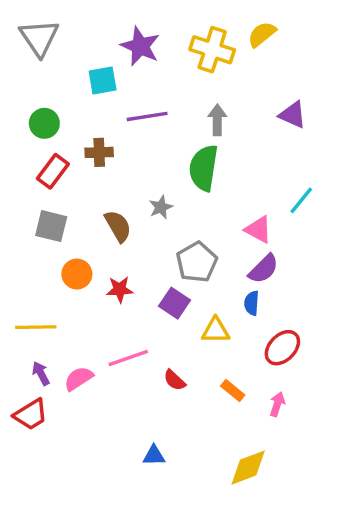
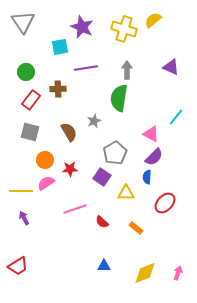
pink semicircle: (79, 378) -> (46, 183), moved
pink arrow: (277, 404) -> (178, 273), moved
red trapezoid: (31, 414) -> (18, 266), moved
blue triangle: (154, 456) -> (104, 266), moved

